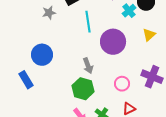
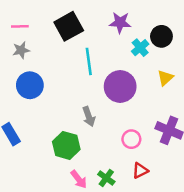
gray star: (49, 13) -> (21, 50), moved
blue circle: (42, 55) -> (30, 85), moved
green hexagon: (83, 89) -> (66, 145), moved

